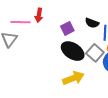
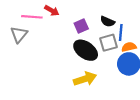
red arrow: (39, 15) -> (52, 10), turned -72
gray square: (95, 53) -> (109, 43), moved, turned 30

